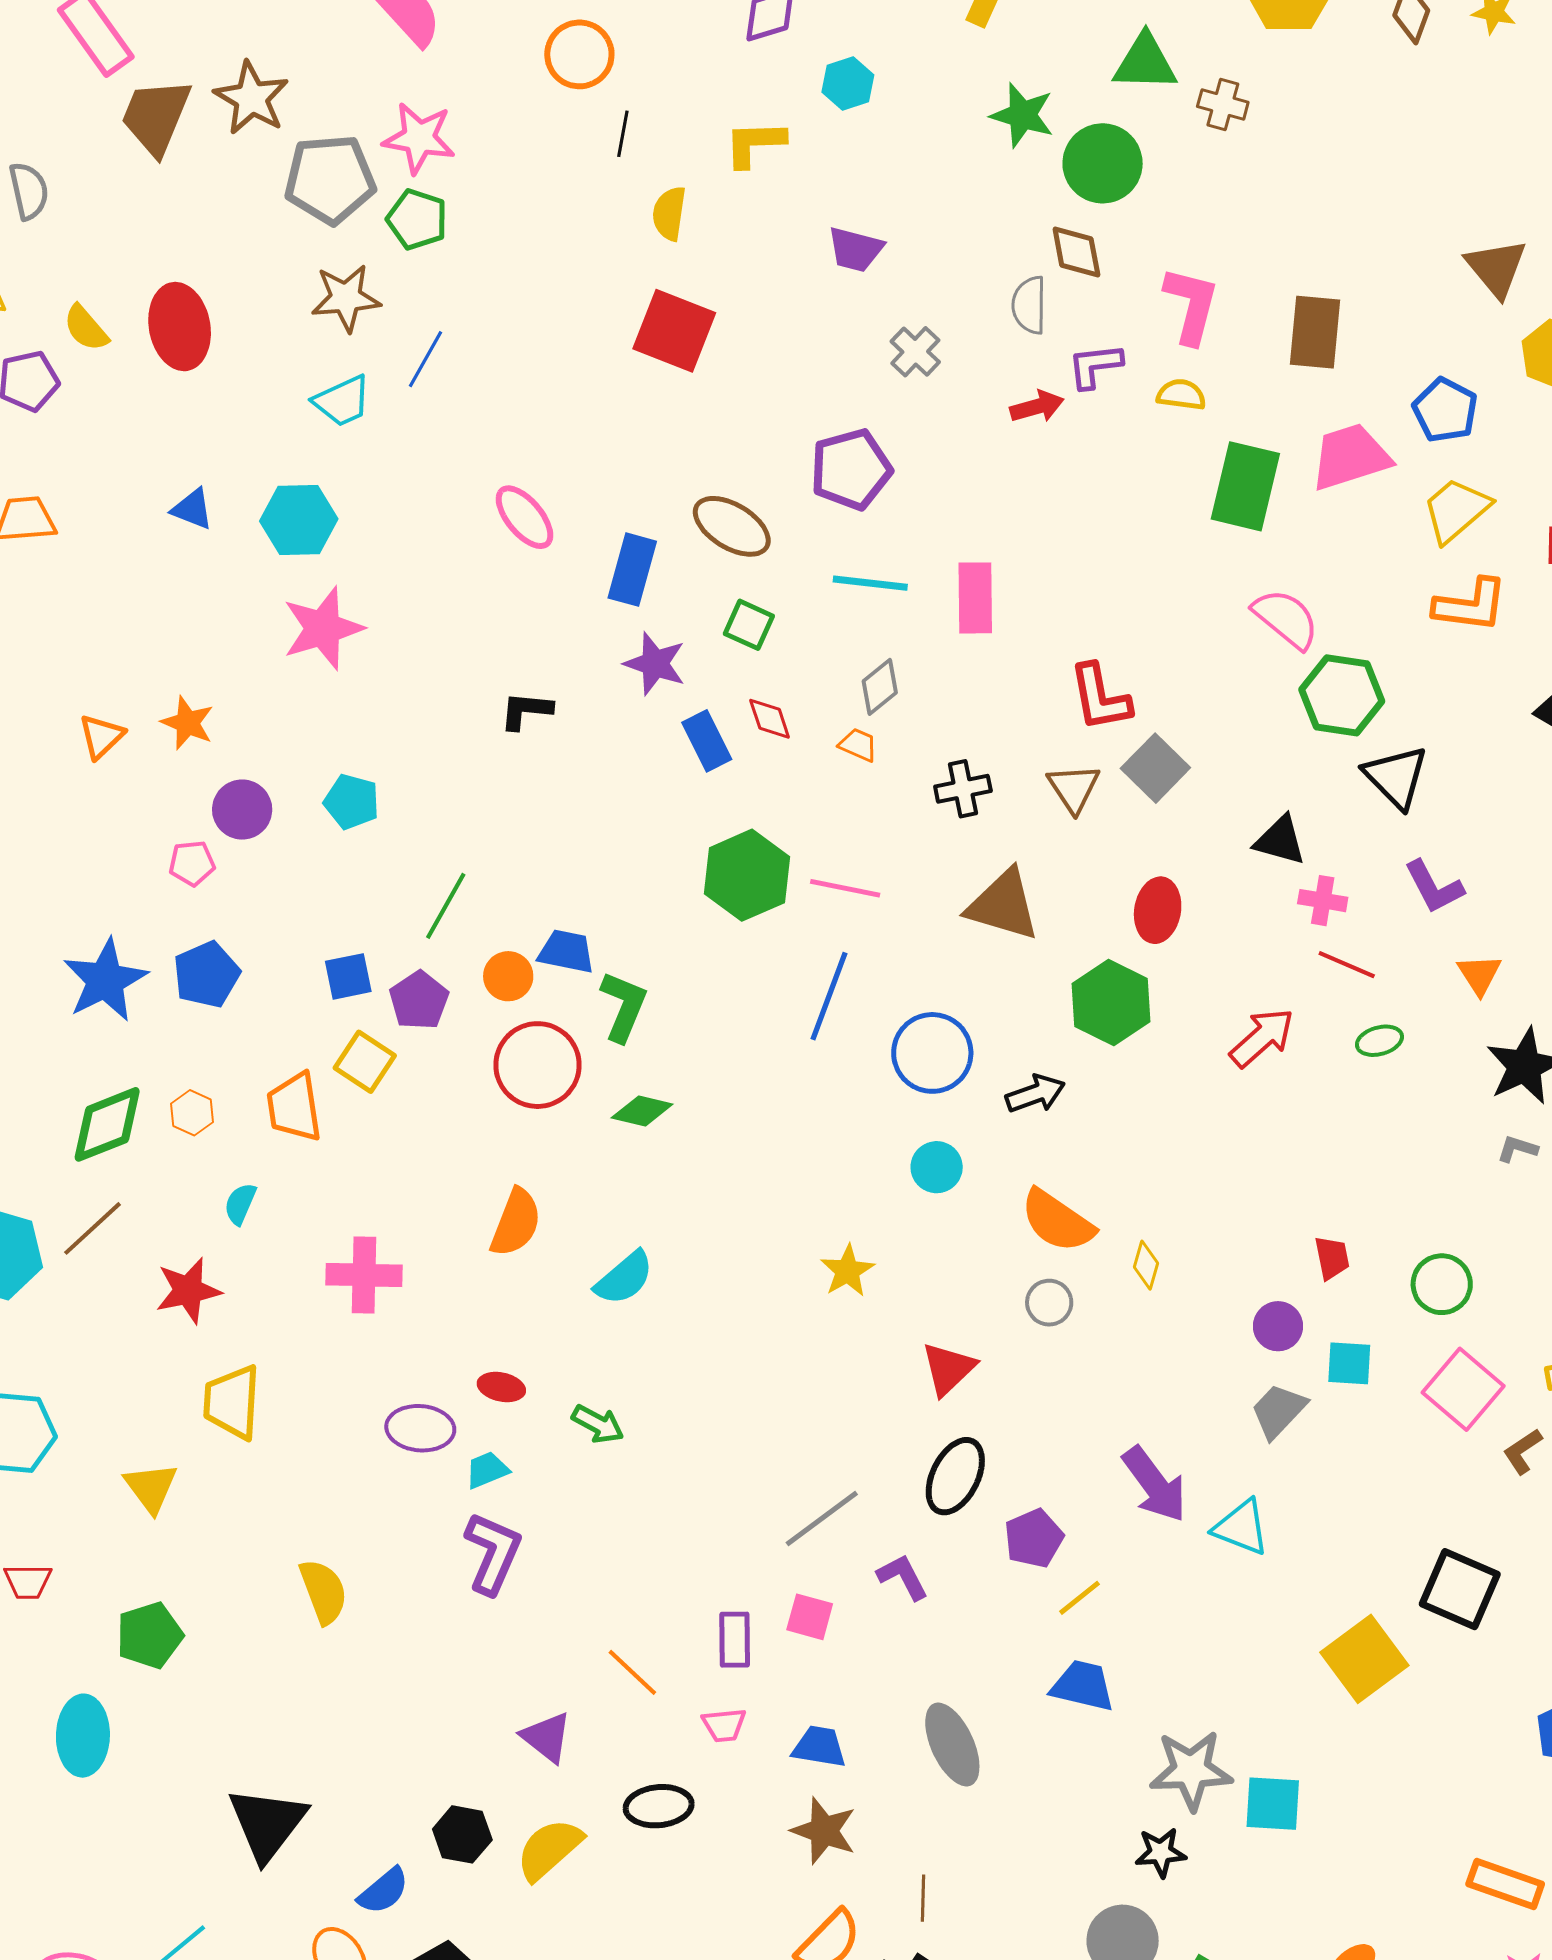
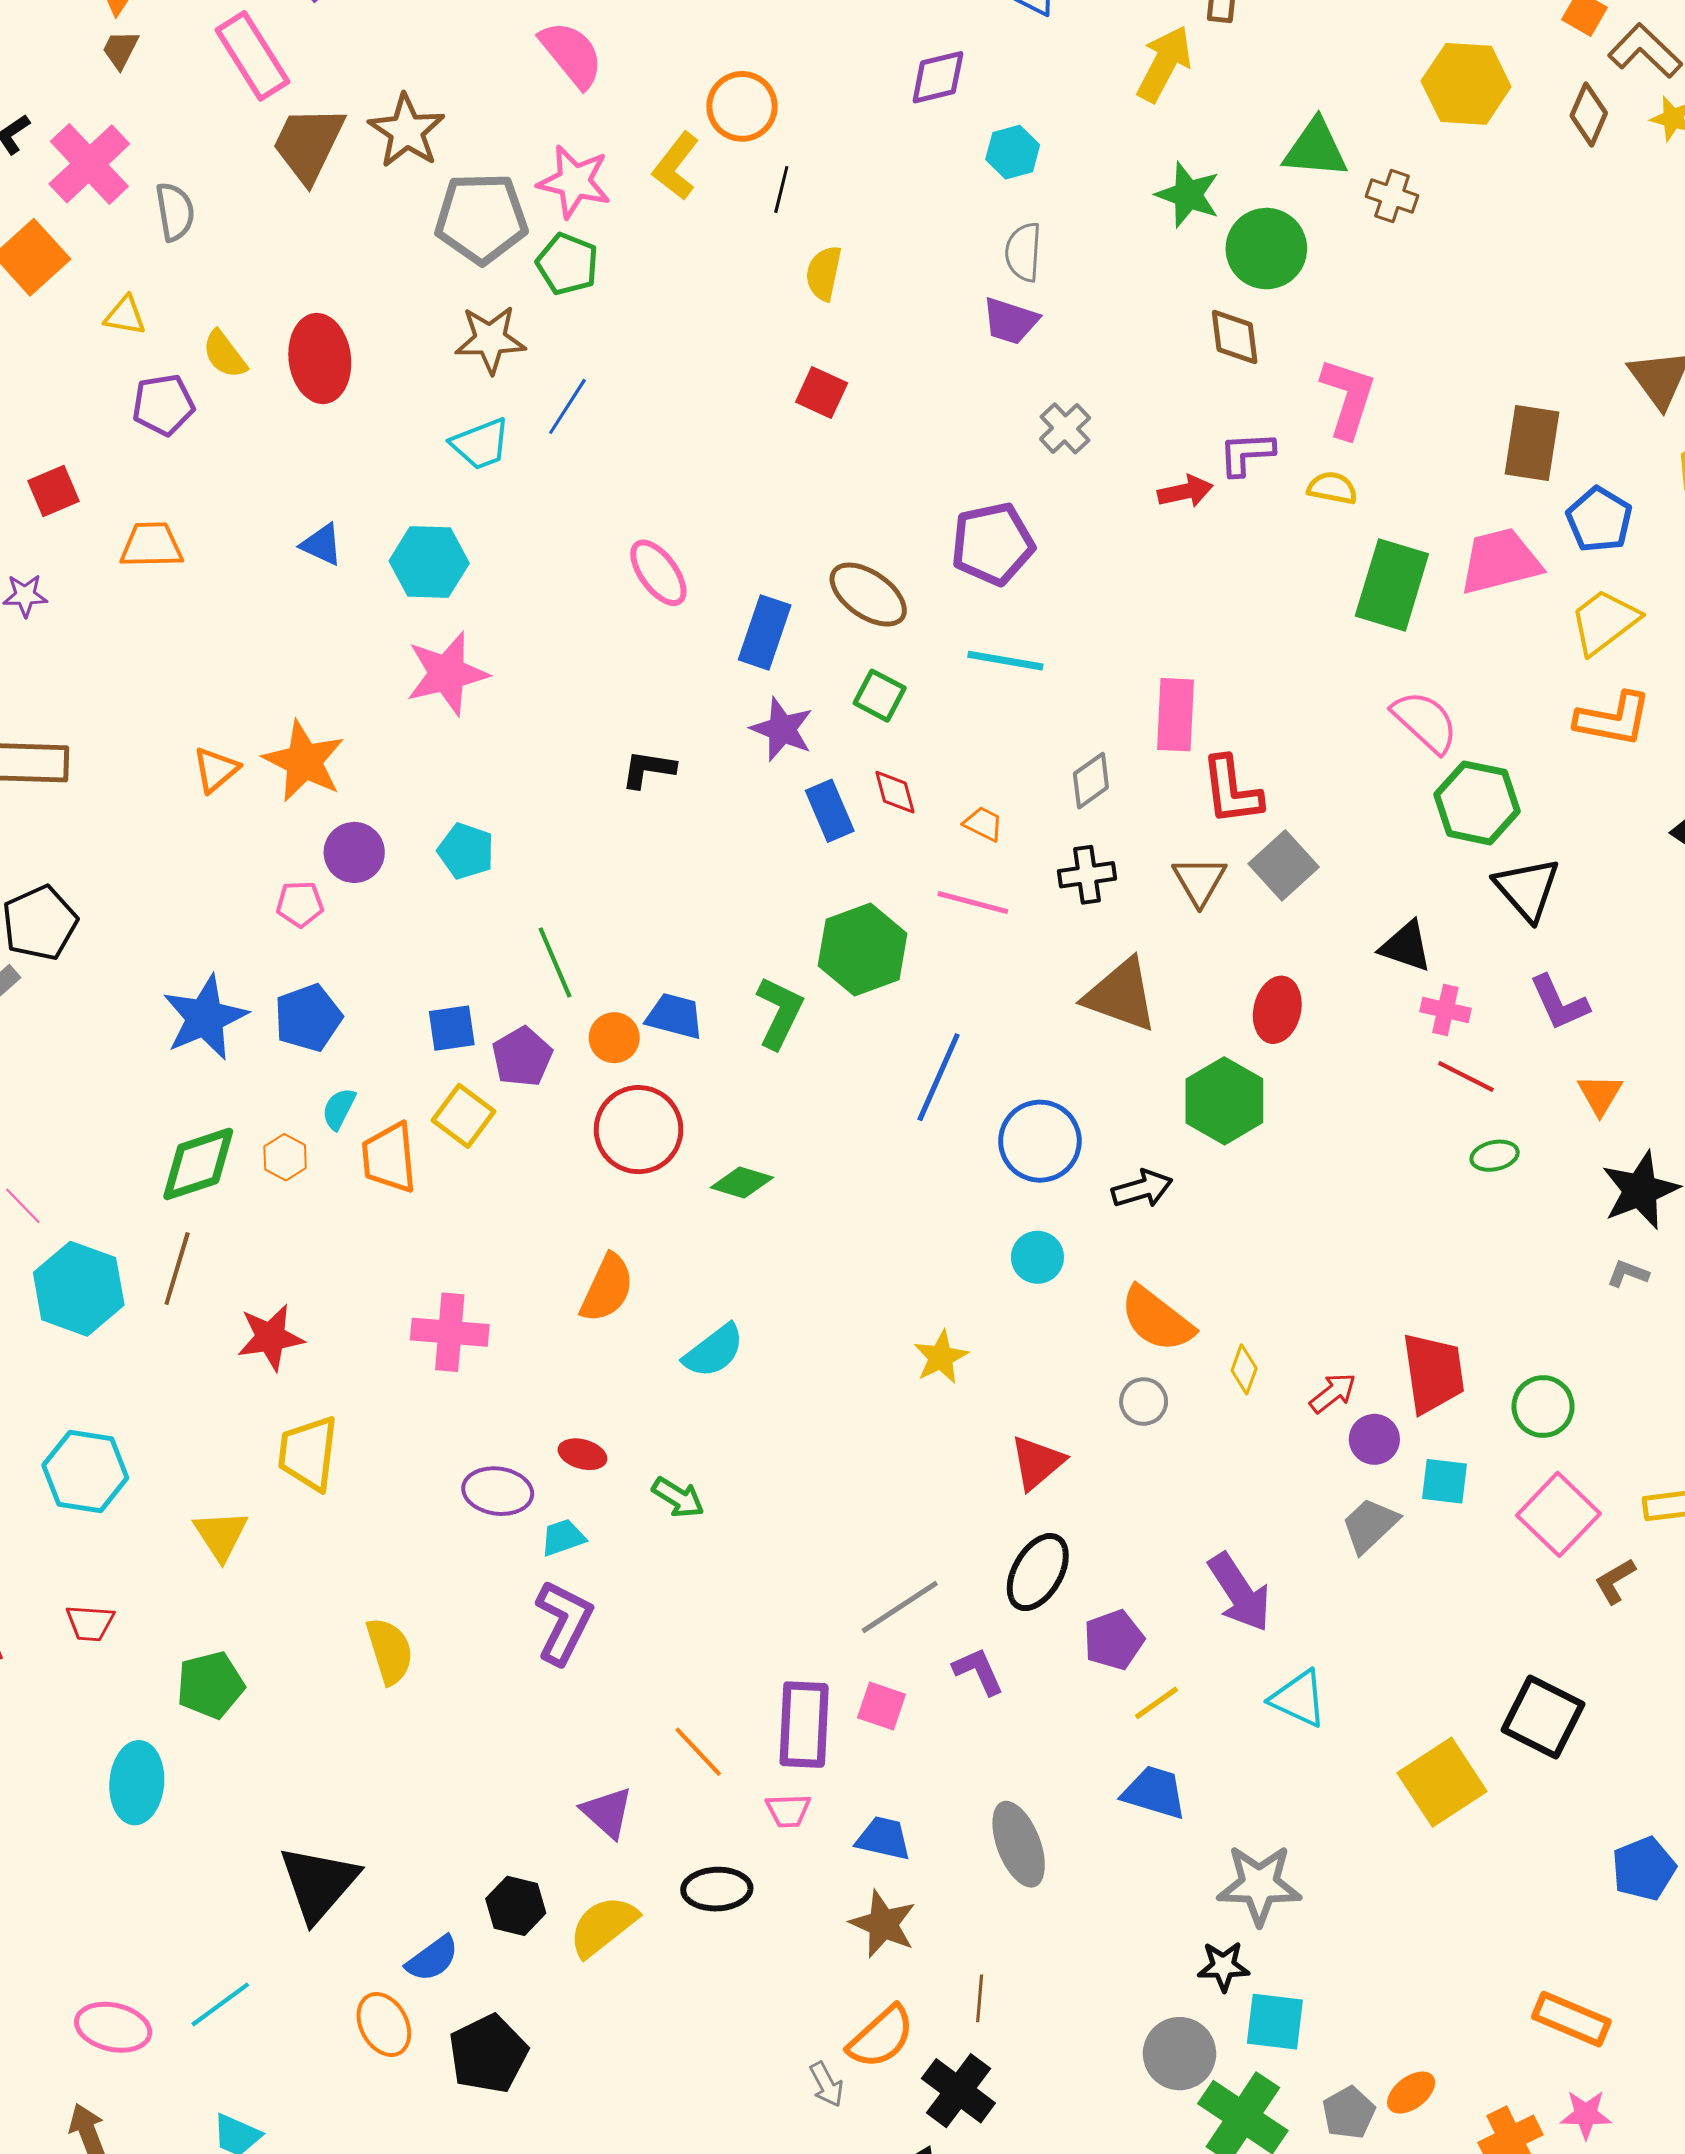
yellow L-shape: (755, 143) -> (676, 166), moved, turned -54
gray semicircle: (1029, 305) -> (1023, 252), moved
red square: (674, 331) -> (822, 393), size x0.6
brown rectangle: (1315, 332) -> (1532, 443), moved
pink rectangle: (975, 598) -> (1176, 715), moved
gray diamond: (880, 687) -> (1091, 781), moved
orange star: (187, 723) -> (304, 761), size x1.5
pink line: (845, 888) -> (973, 903), moved
green line: (446, 906) -> (555, 962), turned -56
green L-shape: (624, 1006) -> (779, 1013), moved
red arrow: (1262, 1038) -> (1333, 1393), moved, size x0.7
cyan semicircle: (240, 1204) -> (339, 1109), moved
brown line: (93, 1228) -> (177, 1269), turned -34
red trapezoid: (1332, 1258) -> (1433, 1373), size x1.8
cyan triangle: (1241, 1527) -> (1299, 1699), moved
purple rectangle: (735, 1640) -> (804, 1725), size x1.5
cyan square: (1273, 1804) -> (1275, 2022), moved

